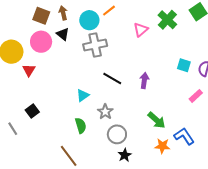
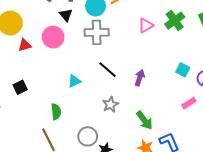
pink circle: (41, 42) -> (53, 37), moved
red triangle: (29, 70) -> (25, 45), turned 32
gray star: (105, 112) -> (110, 104), moved
green semicircle: (81, 126) -> (56, 112), moved
gray circle: (117, 134) -> (88, 136), moved

